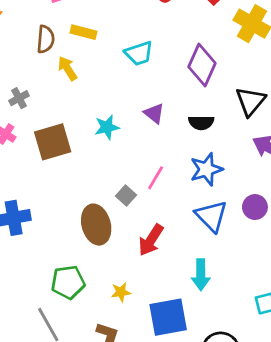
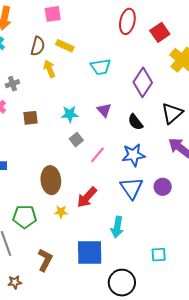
black semicircle: (201, 123) -> (135, 122), turned 42
brown square: (53, 142) -> (30, 118), size x0.6
gray square: (126, 195) -> (76, 140), moved
yellow star: (121, 292) -> (61, 212), moved

